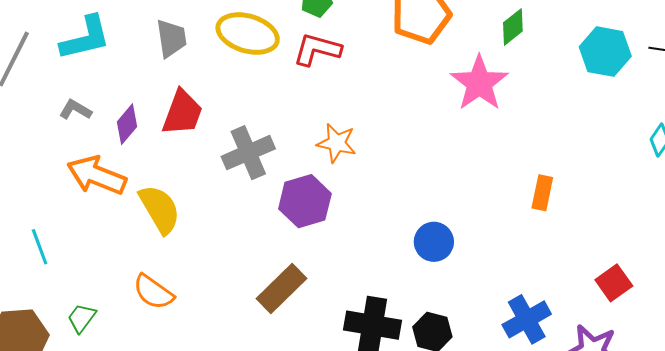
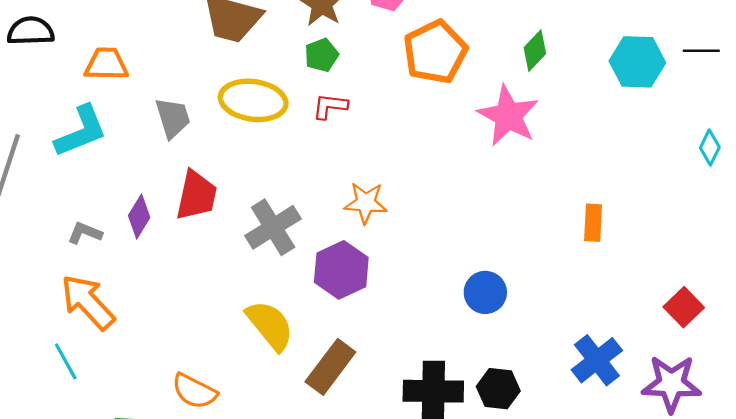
red L-shape: (317, 49) -> (330, 106), size x0.7
gray L-shape: (75, 110) -> (85, 233), moved
orange arrow: (97, 175) -> (88, 302), moved, turned 34
yellow semicircle: (160, 209) -> (270, 325), moved

